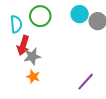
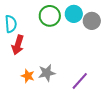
green circle: (40, 16) -> (50, 16), moved
gray star: (32, 56) -> (47, 73), moved

